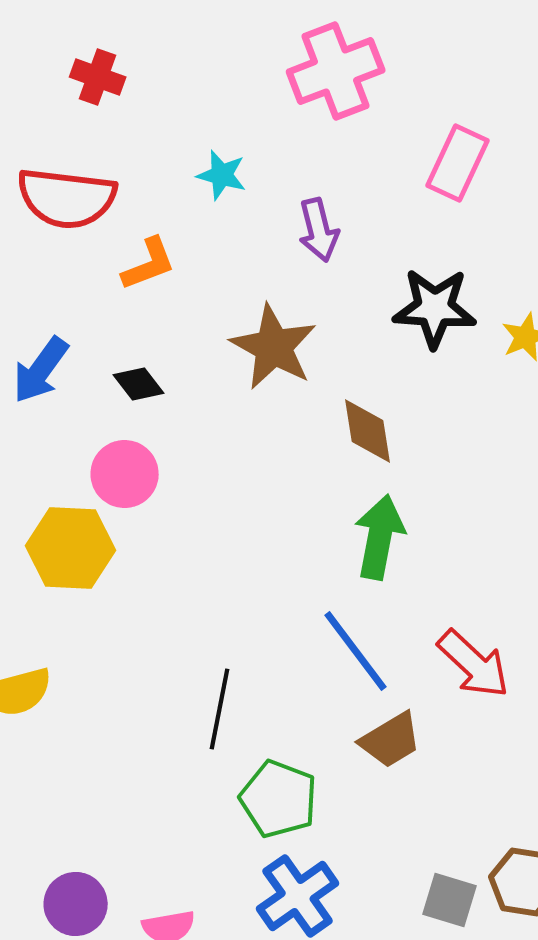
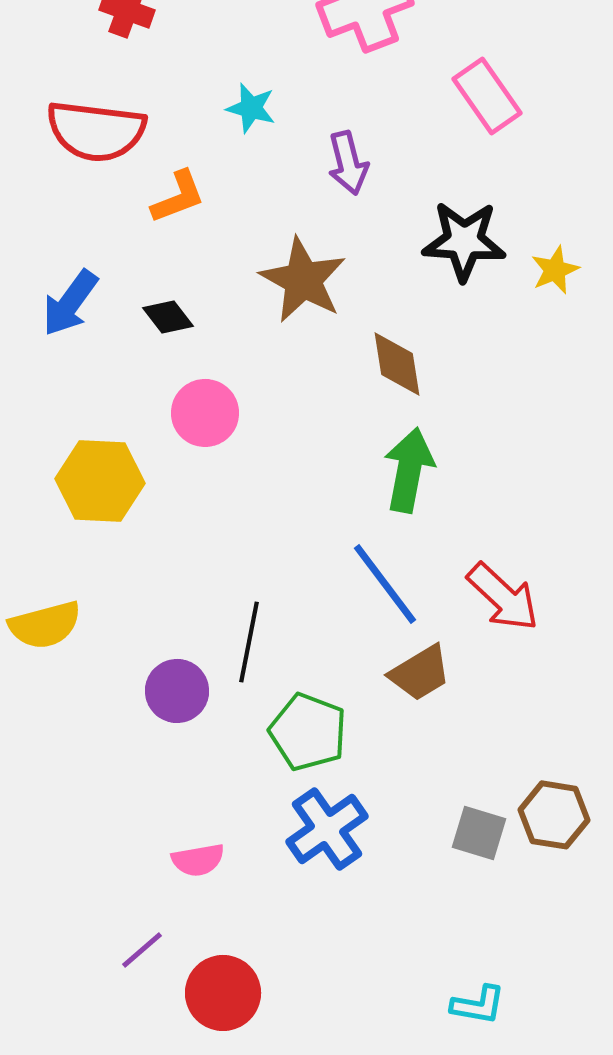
pink rectangle: (458, 163) -> (487, 96), turned -60
pink circle: (125, 474) -> (205, 413), moved
purple circle: (76, 904) -> (177, 691), moved

